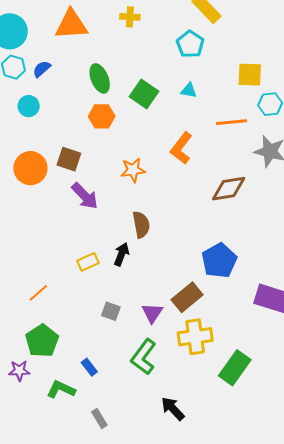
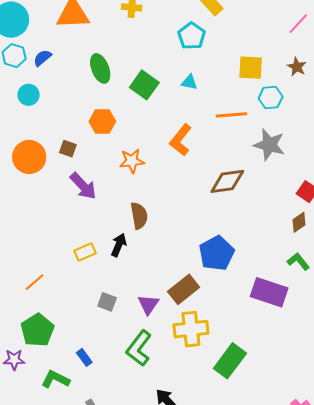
orange hexagon: (102, 116) -> (102, 122), moved
brown square: (69, 159) -> (68, 149), size x0.7

